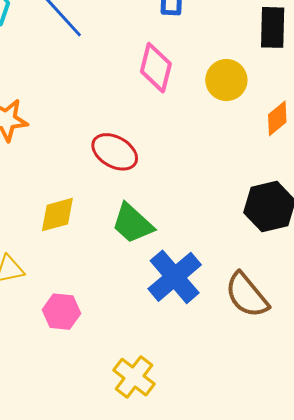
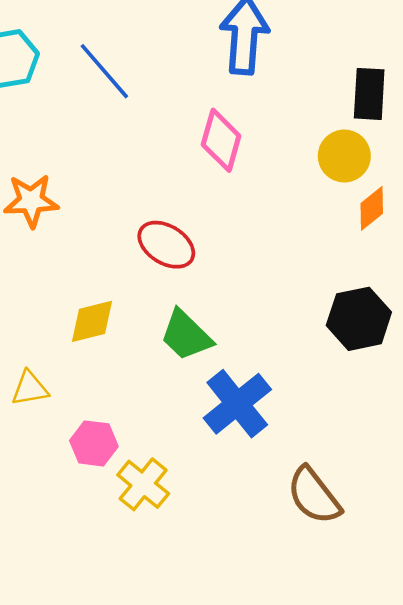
yellow circle: (226, 80) -> (344, 156), moved
brown semicircle: (247, 295) -> (314, 496), moved
yellow cross: (134, 377) -> (143, 484), moved

